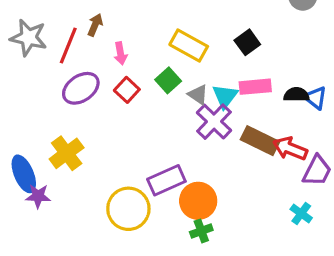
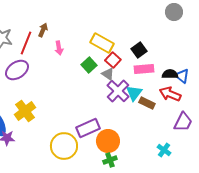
black square: (247, 42) -> (139, 50), moved
purple ellipse: (81, 88) -> (17, 70), moved
red square: (127, 90) -> (113, 60), moved
cyan triangle: (225, 96) -> (134, 93), moved
brown rectangle: (260, 141) -> (147, 103), size x0.7
red arrow: (290, 149) -> (170, 94), moved
cyan cross: (301, 214) -> (164, 150), moved

